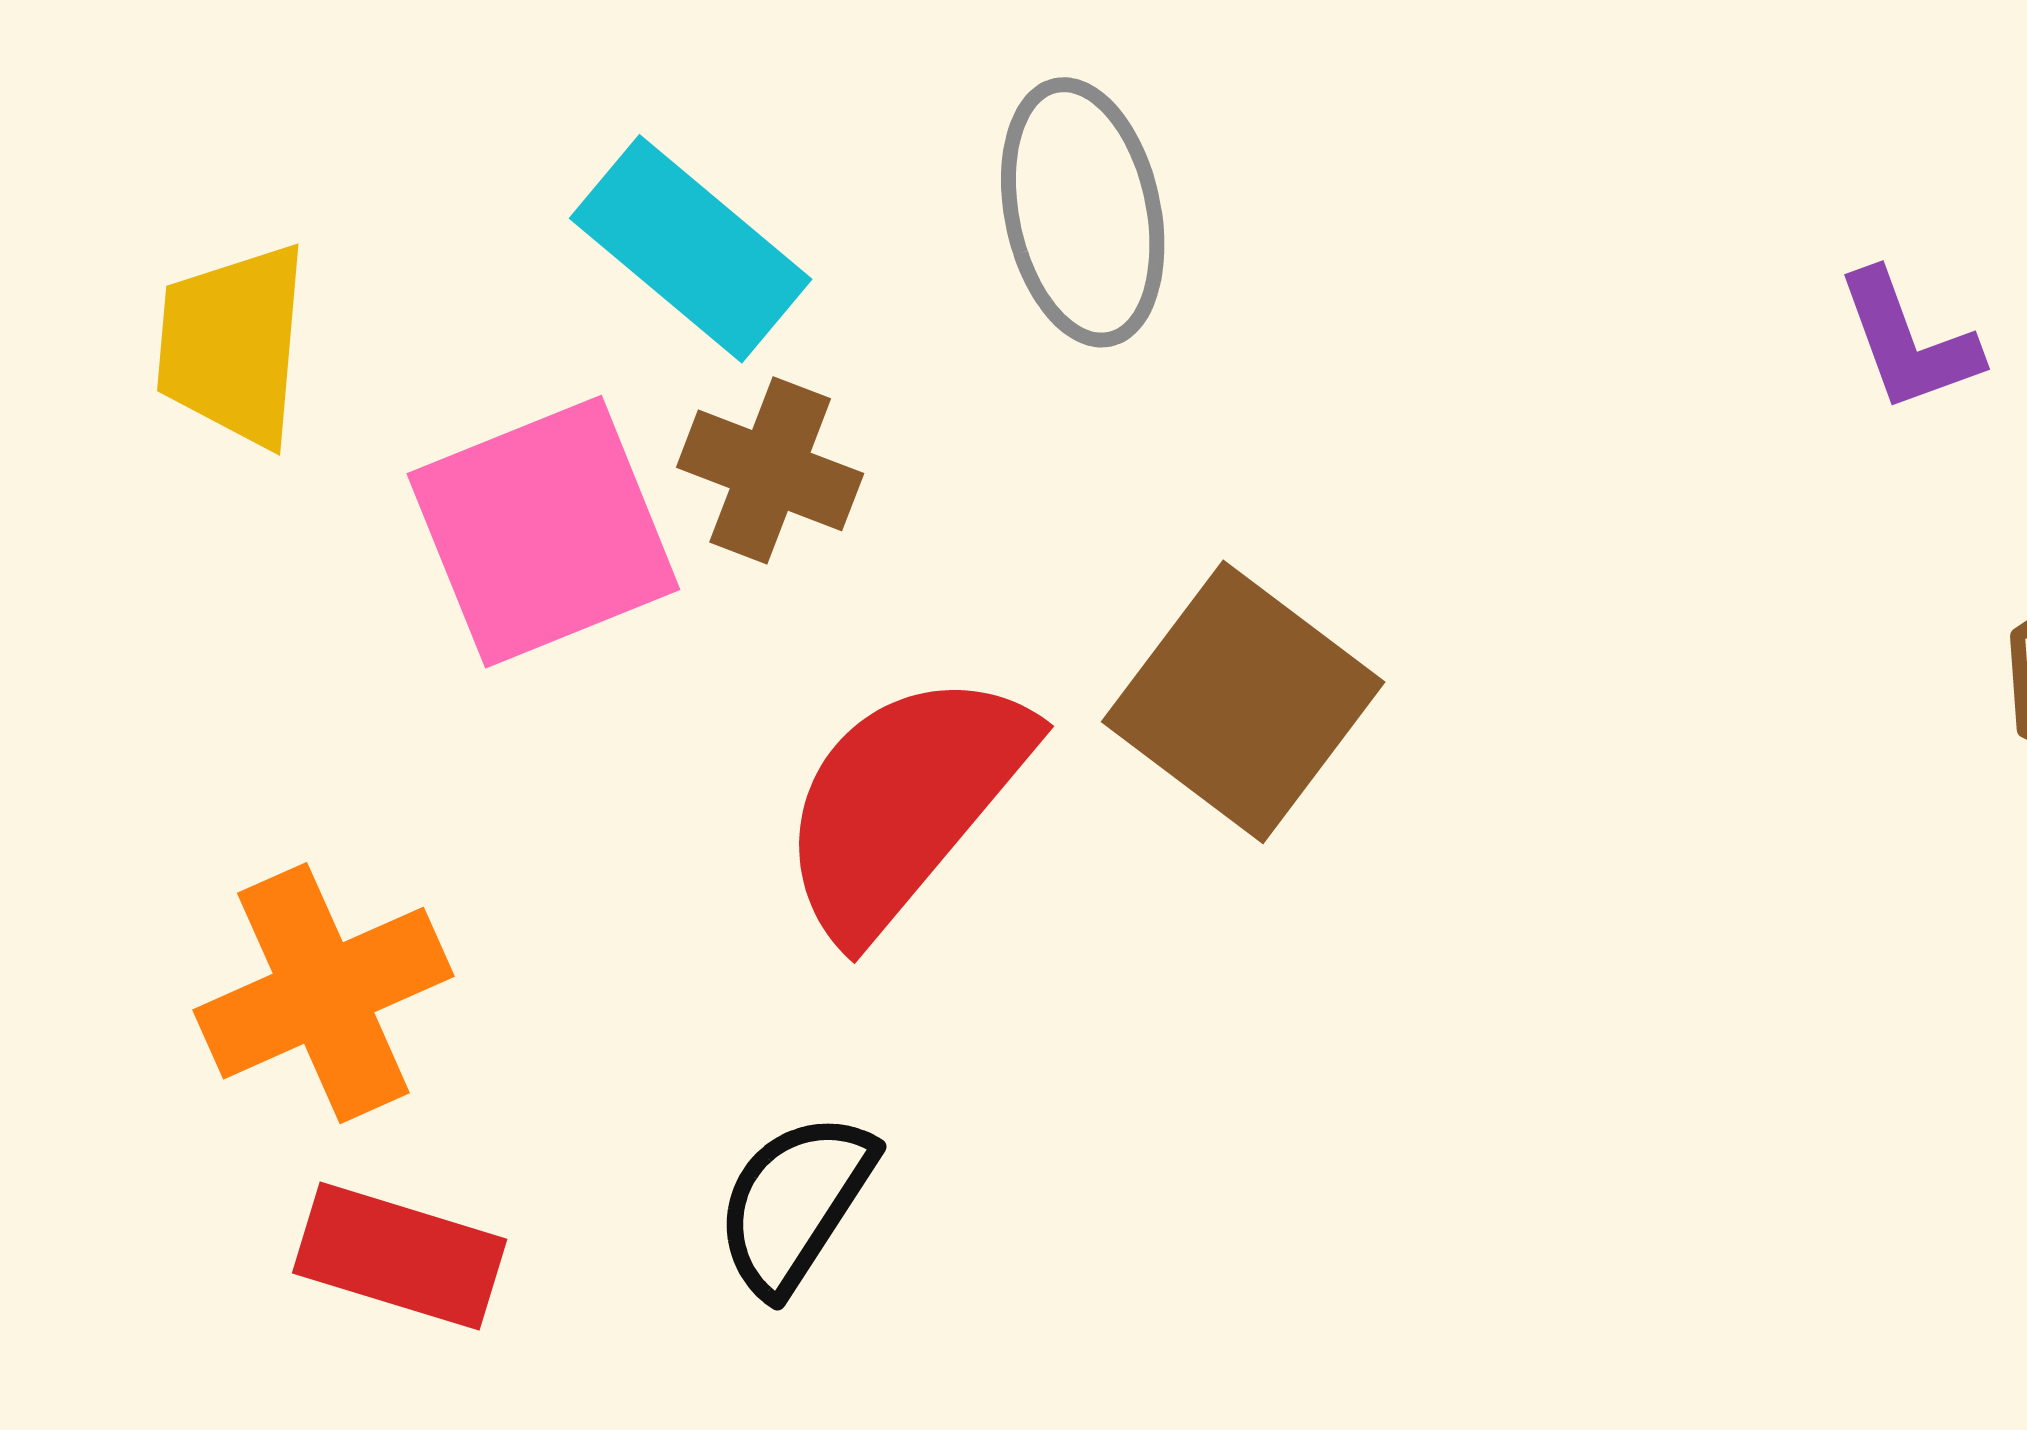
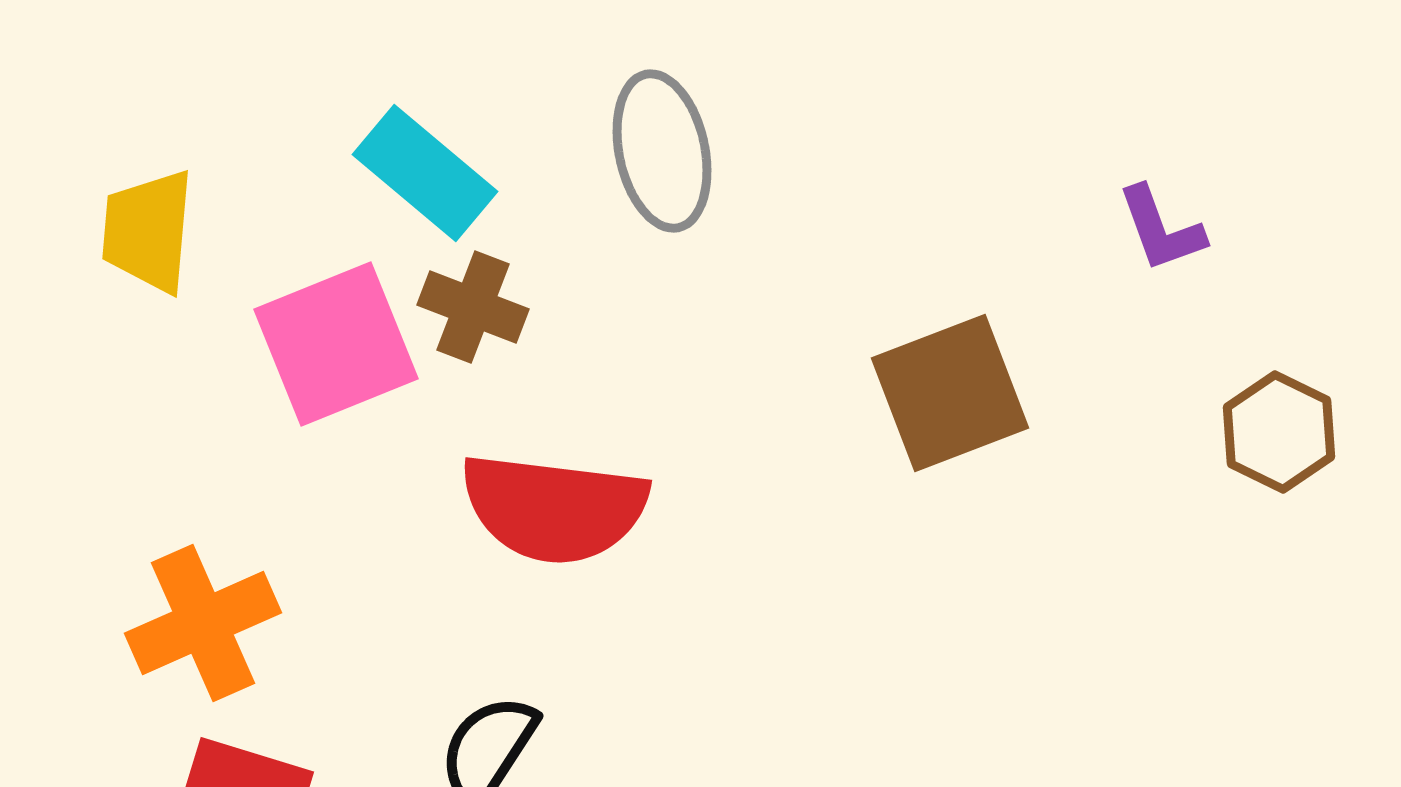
brown square: (1243, 702) -> (950, 393), moved, turned 32
red semicircle: (904, 803) -> (554, 508), turned -123

